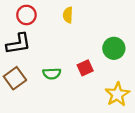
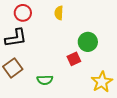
green circle: (114, 48) -> (88, 42), moved
green semicircle: (52, 74) -> (45, 80), moved

